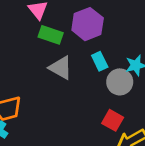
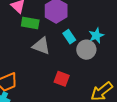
red square: (113, 120) -> (62, 79), moved

